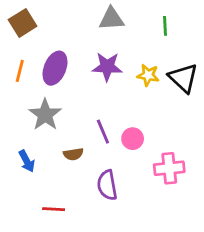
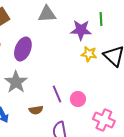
gray triangle: (111, 19) -> (47, 14), moved
purple star: (107, 67) -> (81, 30), moved
pink cross: (169, 168) -> (104, 120), turned 30

